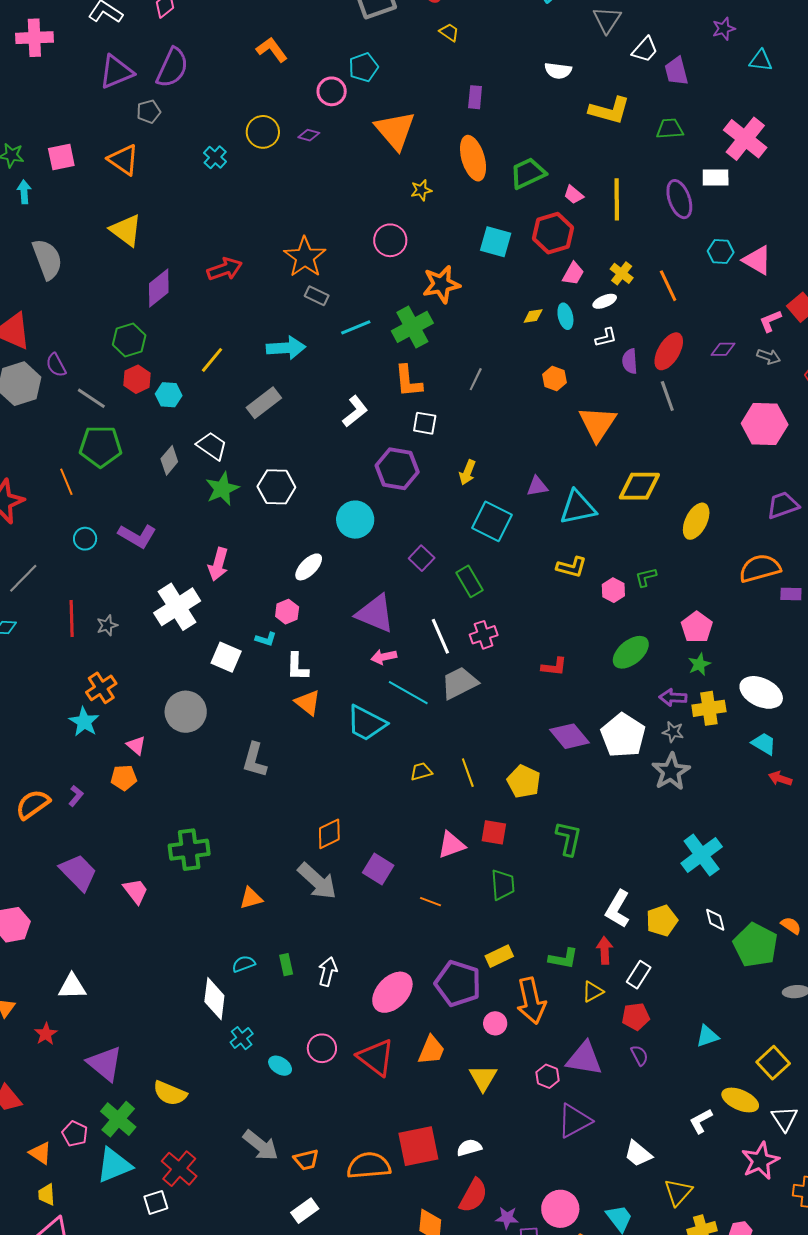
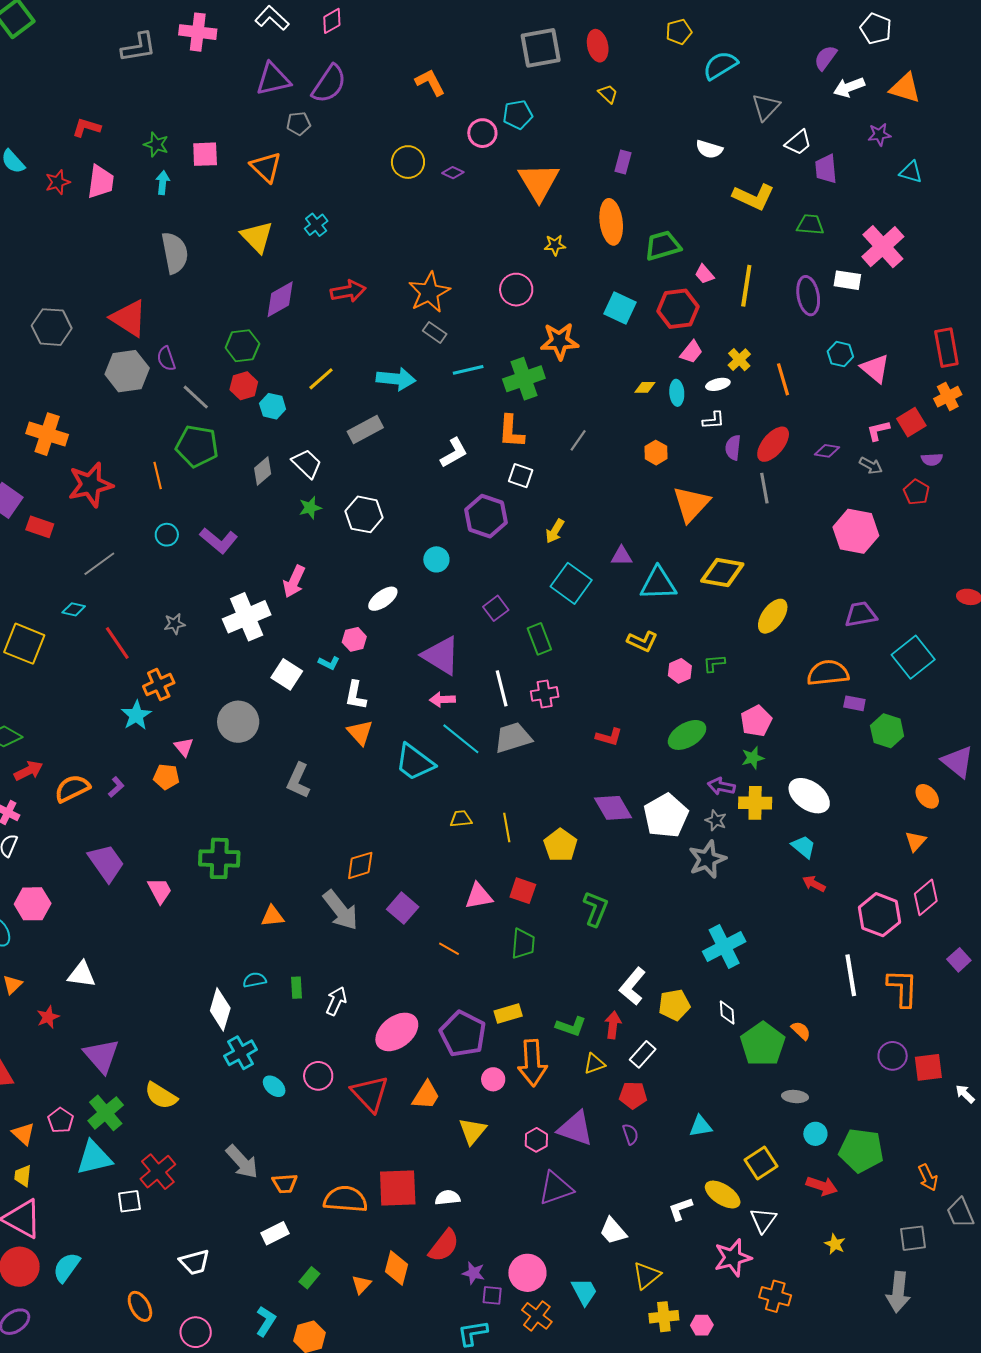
cyan cross: (215, 157) -> (316, 225), moved
green star: (222, 489) -> (310, 508), size x0.7
cyan circle: (355, 520) -> (436, 559), size x0.7
red line: (72, 619) -> (117, 643), moved, turned -42
cyan cross: (242, 1038) -> (241, 1053), size x1.4

